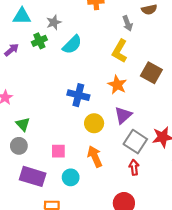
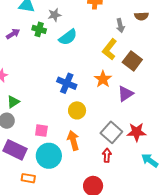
green cross: (39, 41) -> (39, 29), turned 32
brown square: (151, 73) -> (132, 61), moved
purple triangle: (123, 115) -> (125, 94), moved
green triangle: (23, 124) -> (13, 102), turned 32
cyan circle: (71, 177) -> (49, 156), size x1.6

